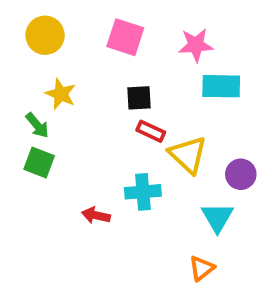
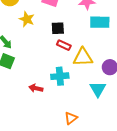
yellow star: (61, 94) -> (27, 19), moved
yellow triangle: (188, 155) -> (83, 57), turned -45
orange triangle: (202, 268) -> (71, 118), moved

